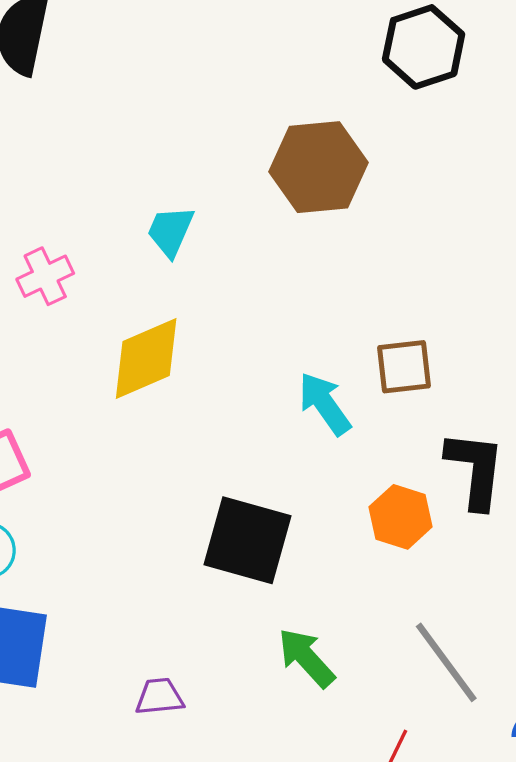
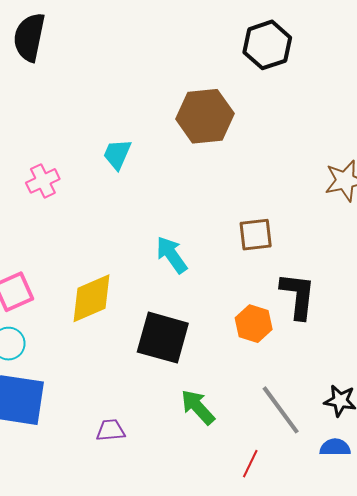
yellow diamond: (146, 358) -> (92, 298), moved
cyan arrow: (325, 404) -> (172, 255), moved

